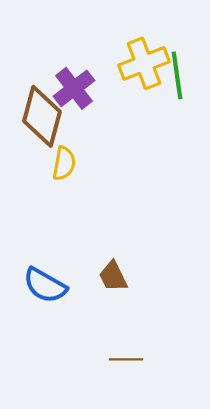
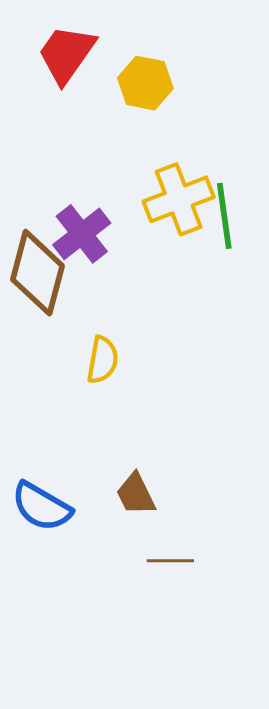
yellow semicircle: (64, 163) -> (102, 360), moved
brown line: (126, 359) -> (170, 561), moved

